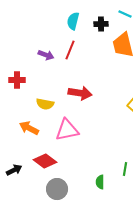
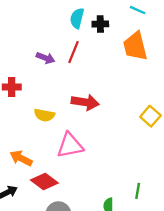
black cross: (101, 24) -> (100, 24), moved
orange arrow: (29, 128) -> (21, 158), moved

